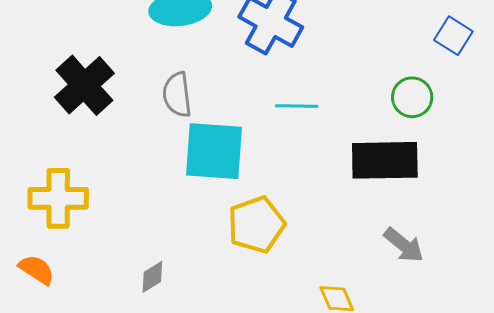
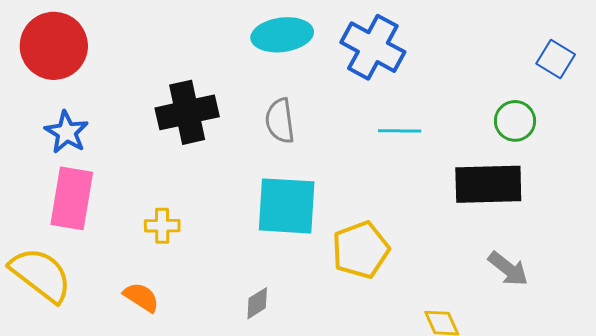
black cross: (84, 85) -> (187, 112), turned 30
cyan square: (214, 151) -> (287, 206), moved
yellow cross: (58, 198) -> (162, 226), size x0.6

